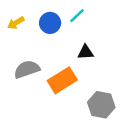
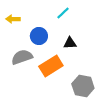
yellow arrow: (16, 23) -> (13, 19), turned 32
blue circle: (50, 23) -> (39, 36), moved

